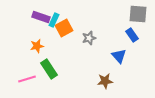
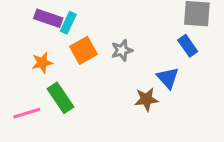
orange square: (64, 28) -> (84, 50), moved
brown star: (105, 81) -> (146, 99), moved

